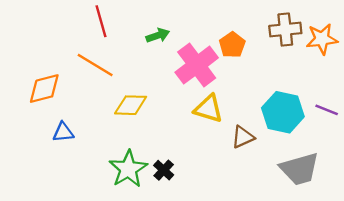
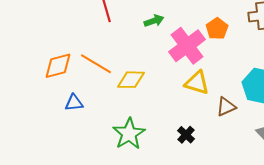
orange line: (95, 65) -> (96, 64), moved
black cross: (164, 170) -> (186, 135), moved

